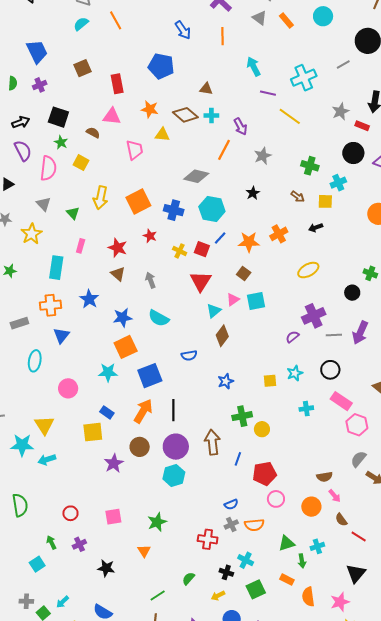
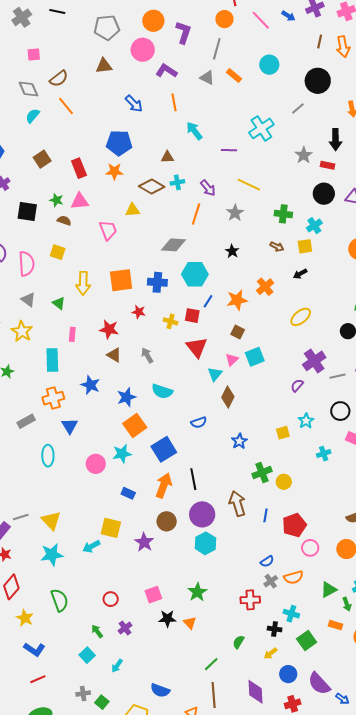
cyan arrow: (254, 66) -> (194, 131), moved
orange star: (150, 109) -> (114, 171), moved
yellow line: (290, 116) -> (249, 185), moved
green star: (61, 142) -> (56, 200), moved
orange square: (138, 202) -> (121, 280), turned 30
pink circle: (68, 388) -> (96, 464), moved
yellow triangle: (44, 425) -> (51, 521), moved
yellow square: (93, 432) -> (111, 528), moved, turned 30
cyan star: (22, 445) -> (52, 555), moved
cyan arrow: (47, 460) -> (91, 546), moved
black star: (106, 568) -> (167, 619), moved
cyan arrow: (62, 602) -> (117, 666), moved

